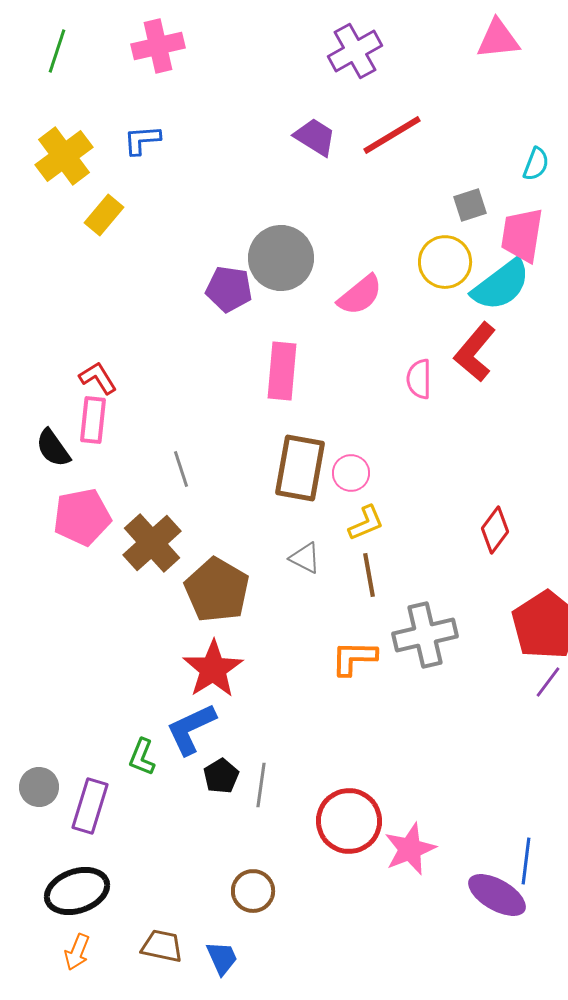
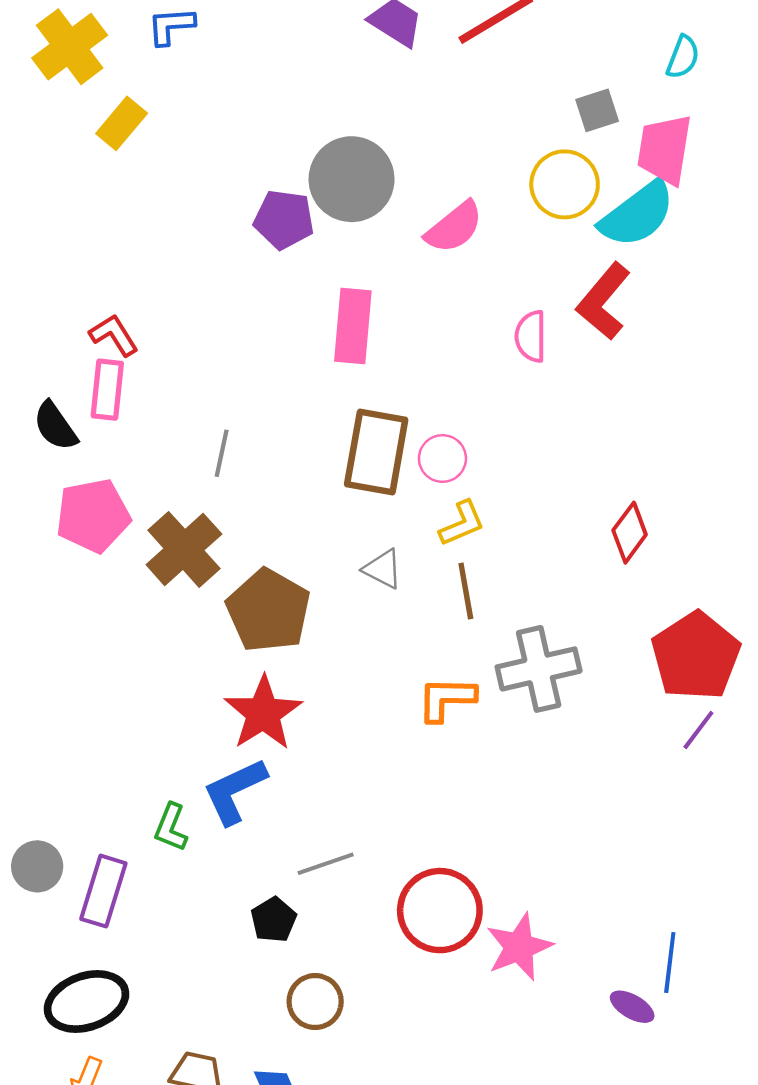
gray line: (181, 469) -> (222, 453), turned 30
black pentagon: (221, 776) -> (274, 920), moved
gray line: (261, 785) -> (326, 864), turned 63
purple ellipse: (497, 895) -> (632, 1007), size x0.6

